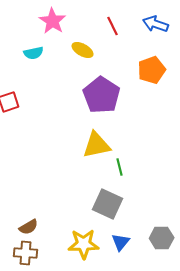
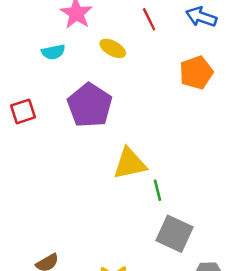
purple pentagon: (102, 95) -> (90, 105), moved
gray square: (108, 204) -> (174, 234), moved

